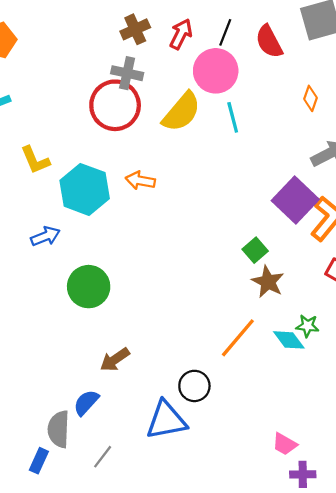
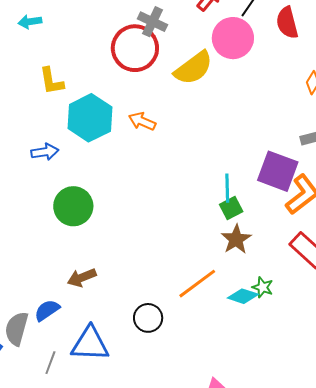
cyan line: (233, 117) -> (227, 188), moved
purple square: (295, 200) -> (278, 171), turned -36
cyan diamond: (289, 340) -> (243, 296), turned -48
blue triangle: (166, 420) -> (90, 344), moved
gray line: (103, 457) -> (50, 363), turned -30

